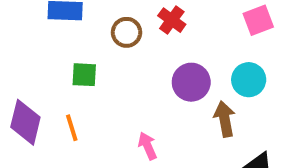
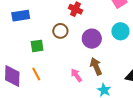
brown circle: (127, 32) -> (60, 31), moved
brown arrow: (225, 119) -> (96, 66), moved

